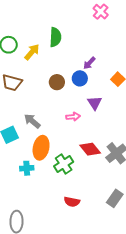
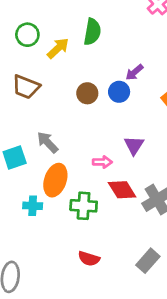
purple triangle: (95, 103) -> (134, 145), moved
pink arrow: (73, 117) -> (102, 162), moved
green cross: (64, 164) -> (84, 206), turned 30

